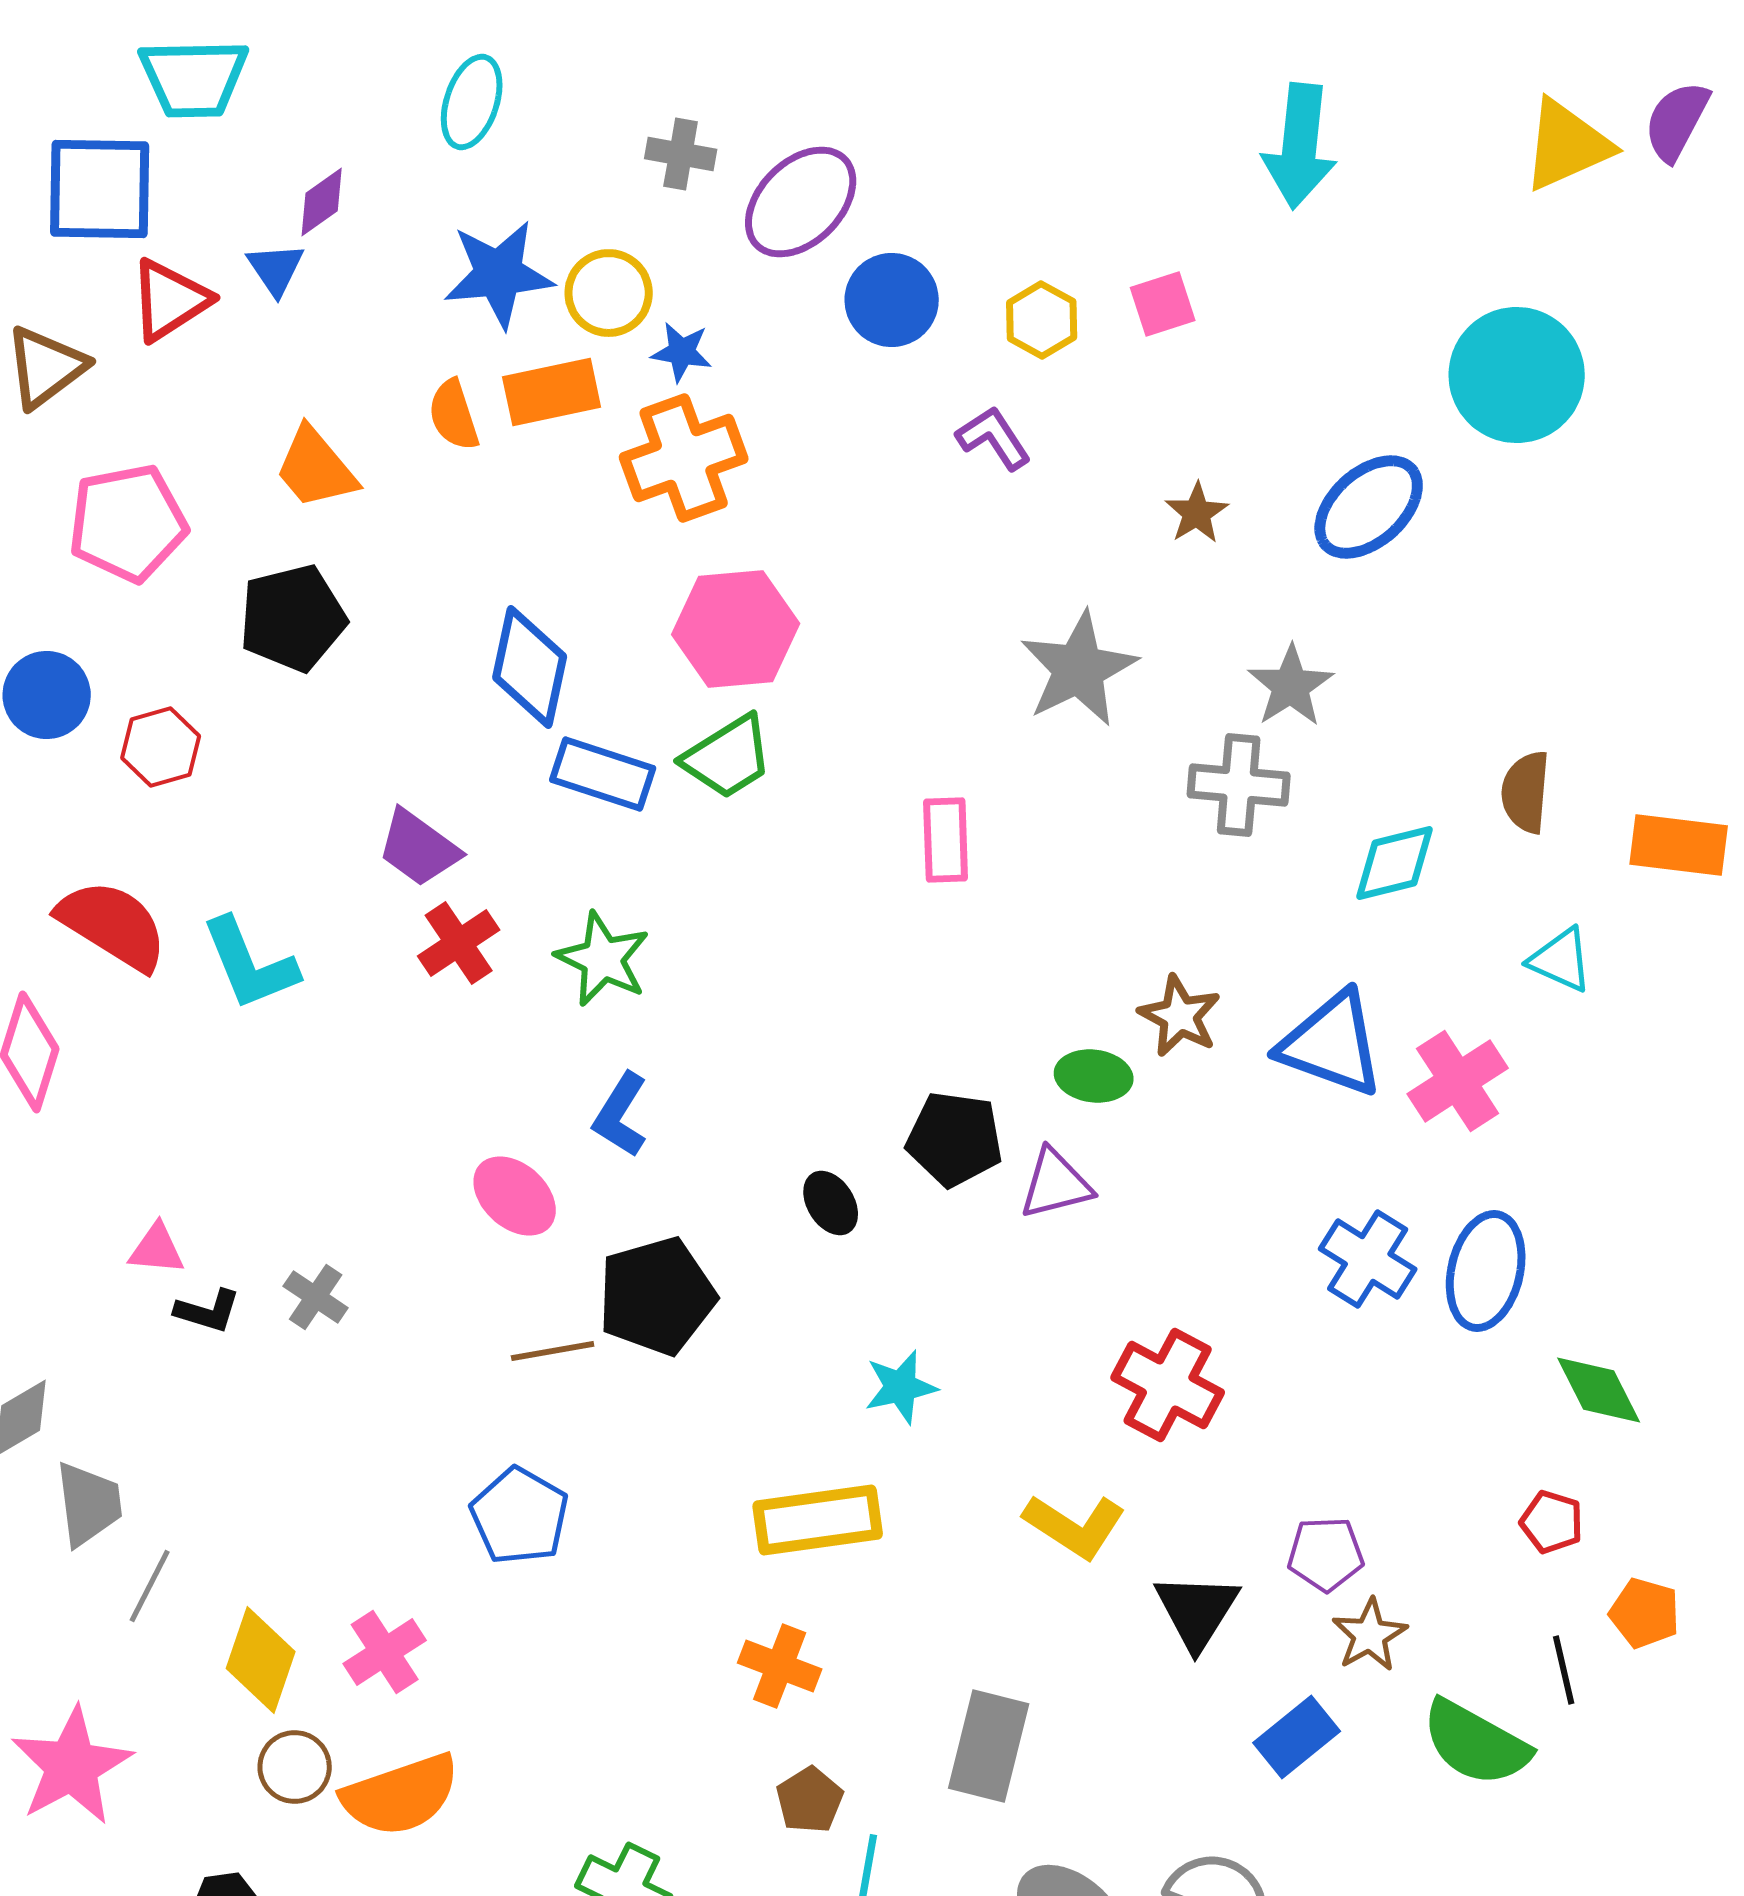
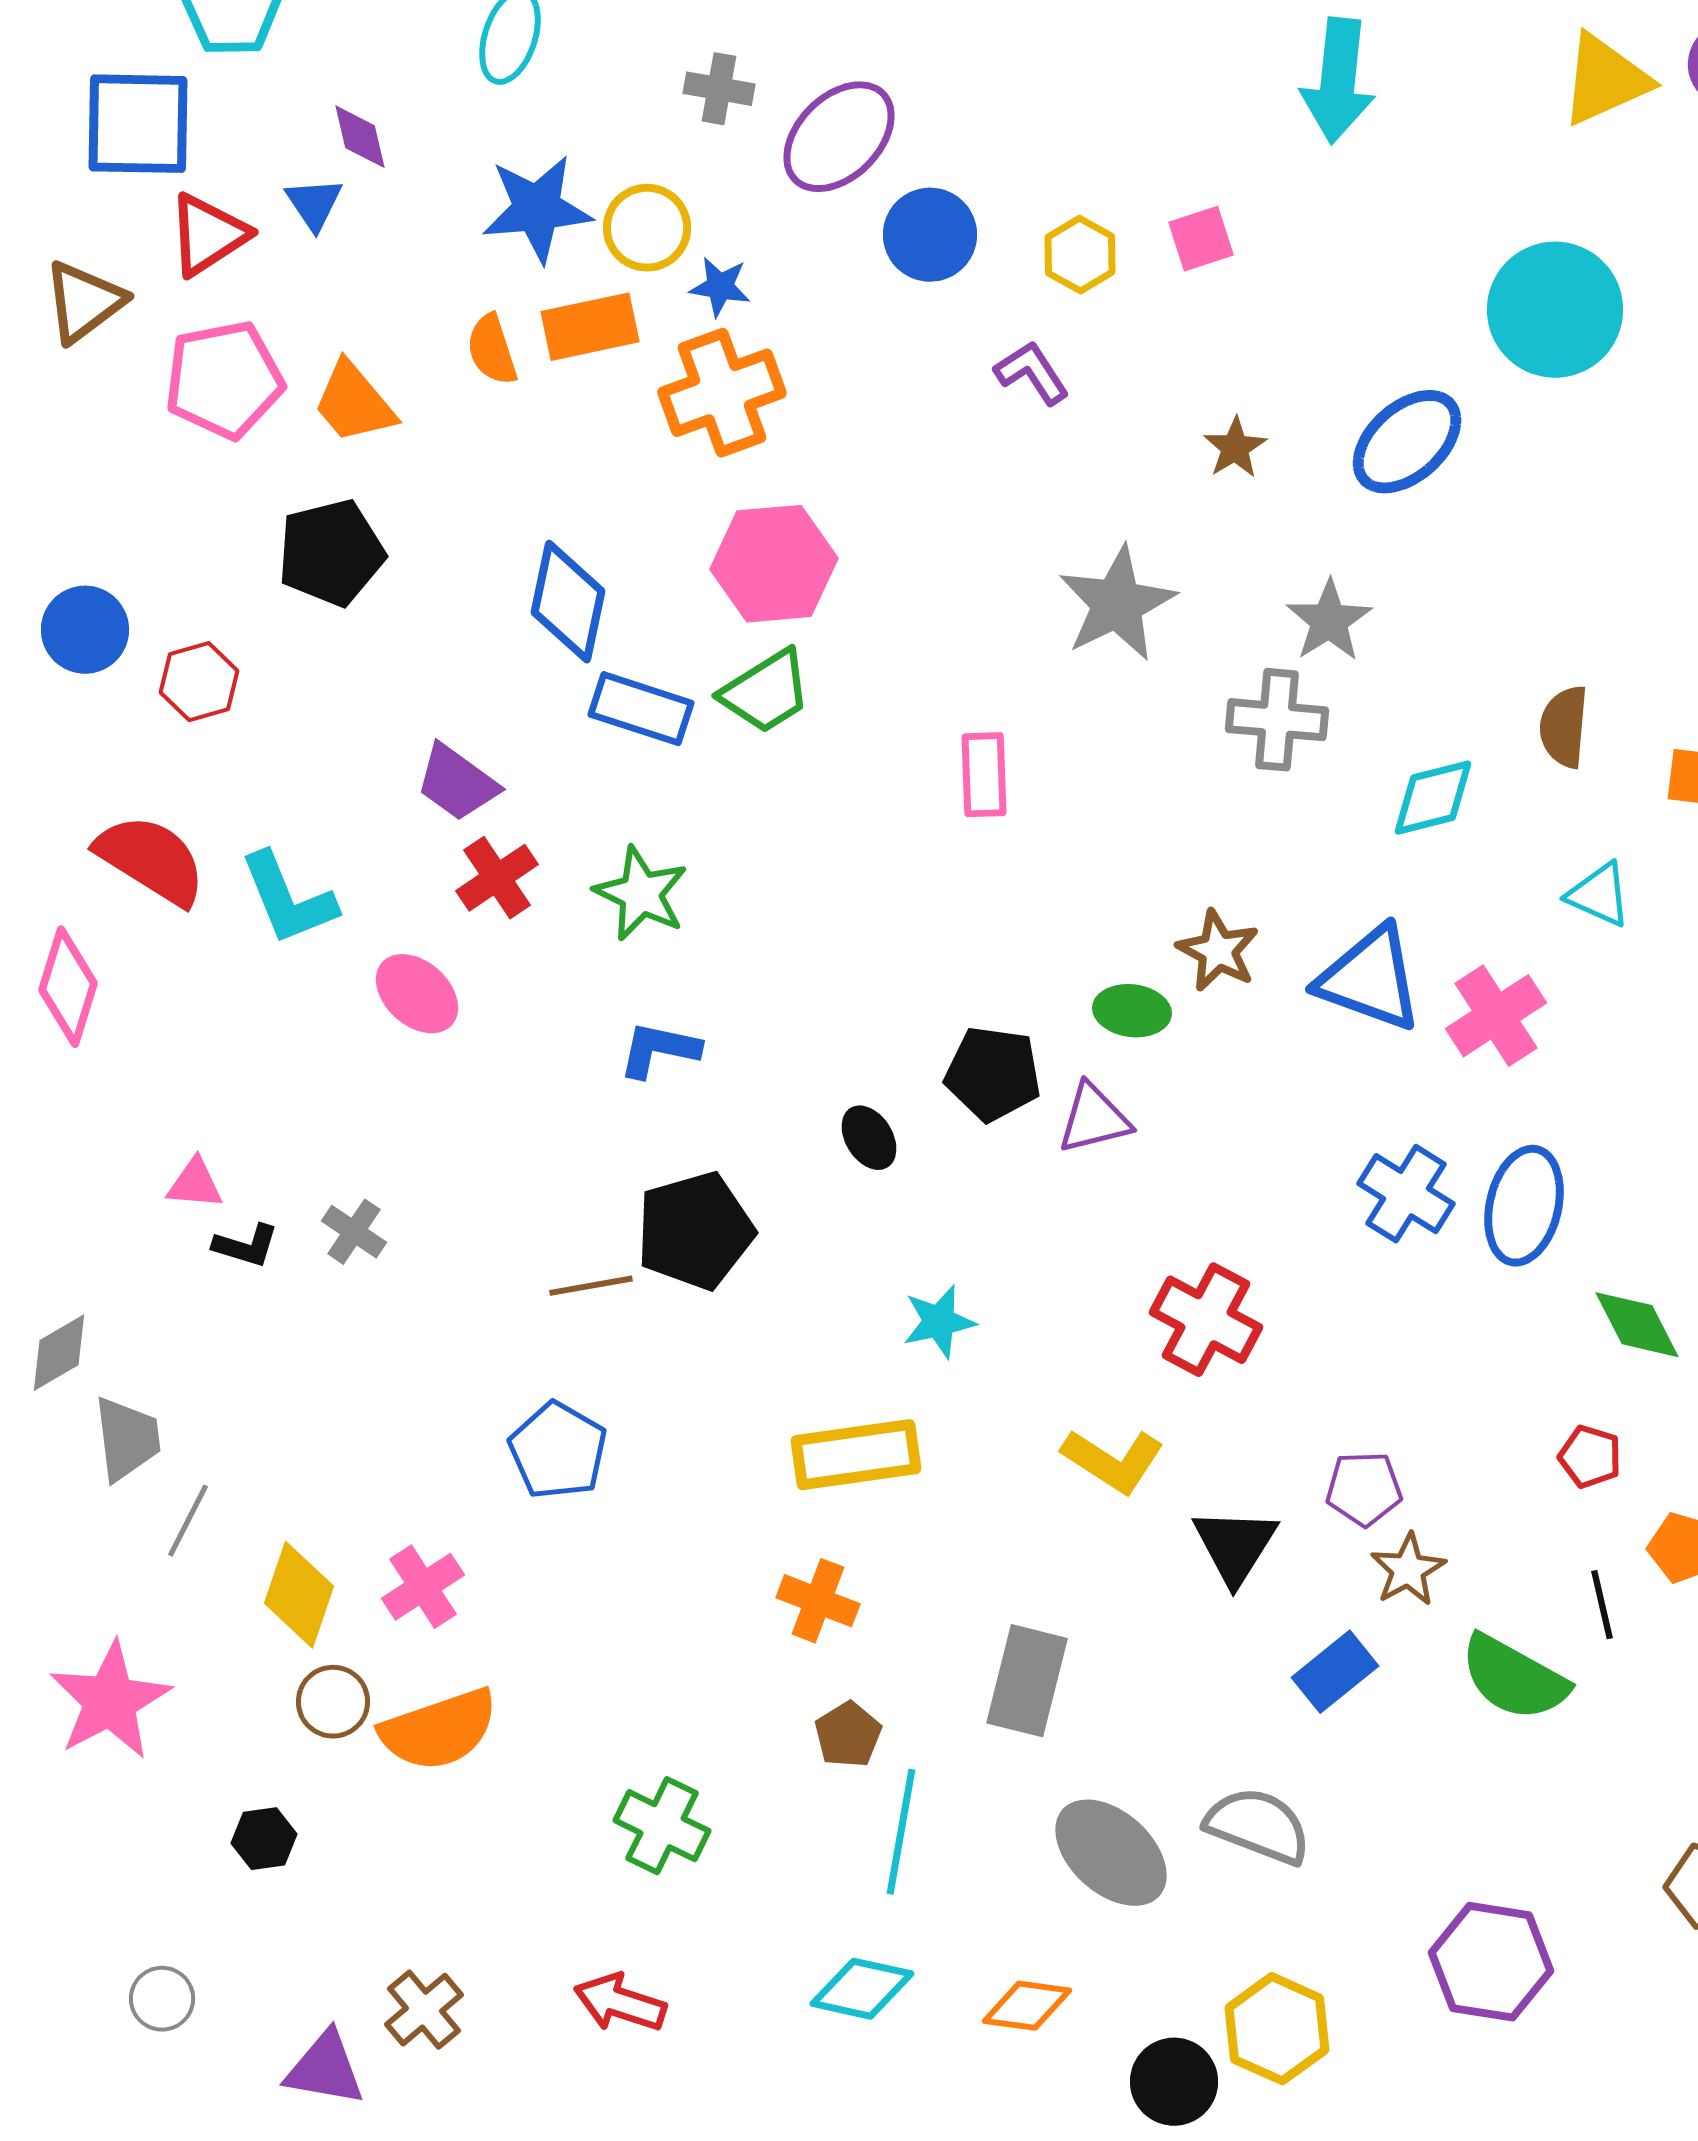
purple diamond: (322, 202) -> (360, 137), turned -68
pink pentagon: (128, 523) -> (224, 380), moved
blue L-shape: (621, 1115) -> (659, 1050), turned 70
pink ellipse: (515, 1196) -> (417, 994), moved

